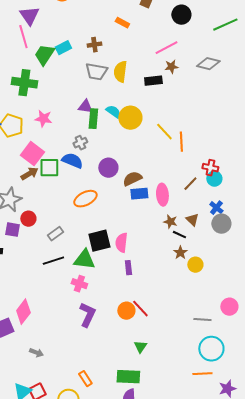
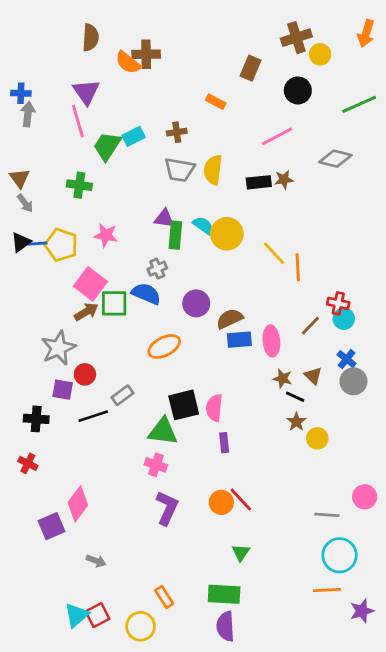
brown star: (171, 67) -> (284, 180), moved
green cross: (24, 83) -> (79, 185), size x0.7
black line: (53, 261) -> (93, 416), moved

